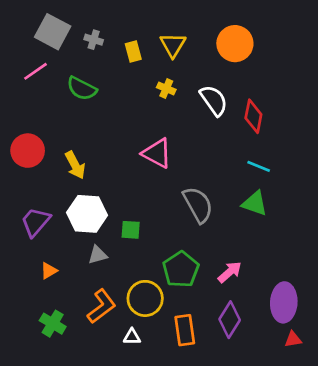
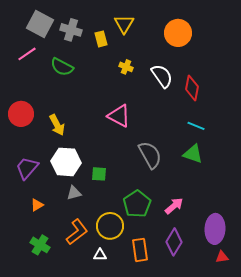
gray cross: (94, 40) -> (71, 30), size x1.5
yellow triangle: (173, 45) -> (124, 24), moved

